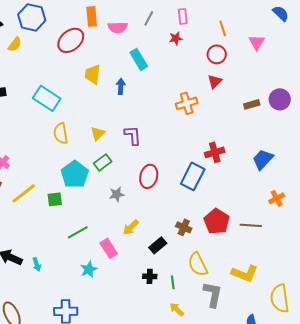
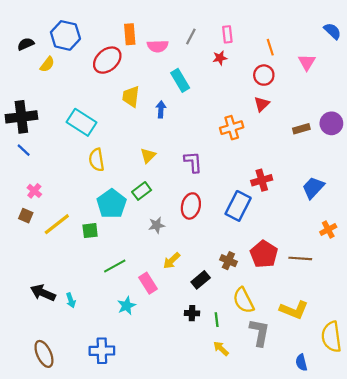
yellow triangle: (98, 133) -> (148, 156), moved
purple L-shape: (133, 135) -> (193, 162), moved

